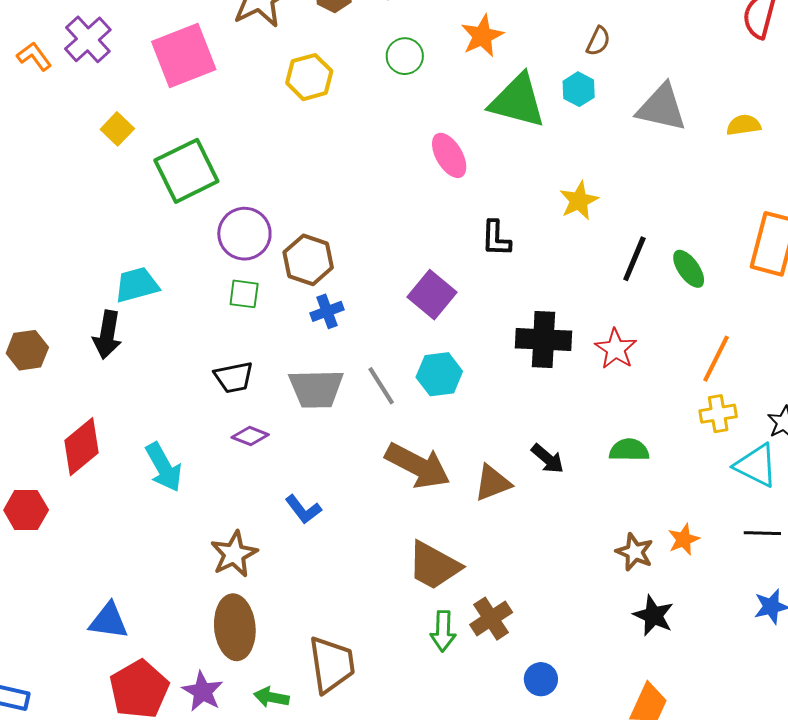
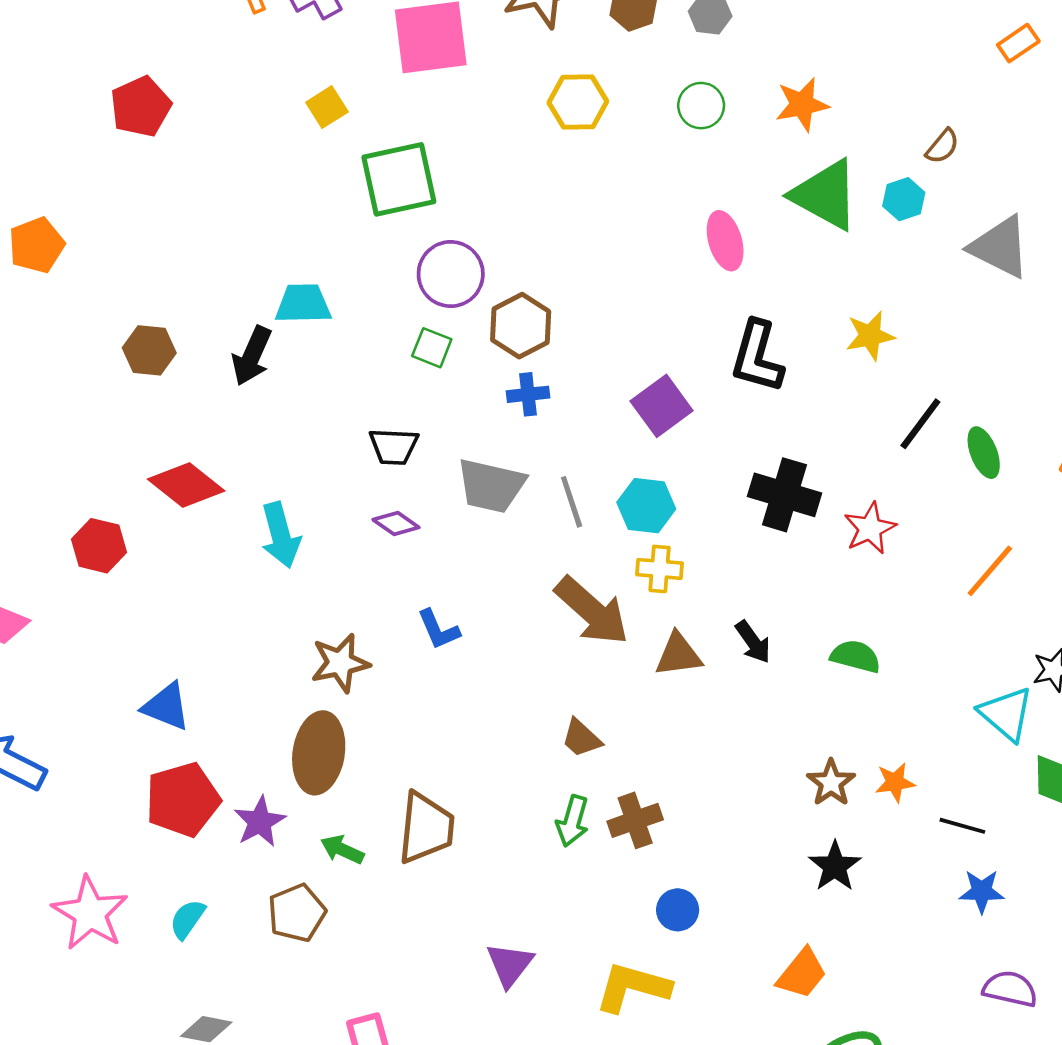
black L-shape: (496, 238) -> (757, 357), size x1.5
yellow cross: (718, 414) -> (660, 569), moved
red diamond: (81, 447) -> (186, 485), turned 64
black line: (762, 533) -> (962, 826), moved
brown trapezoid: (434, 566) -> (581, 738), size x0.6

